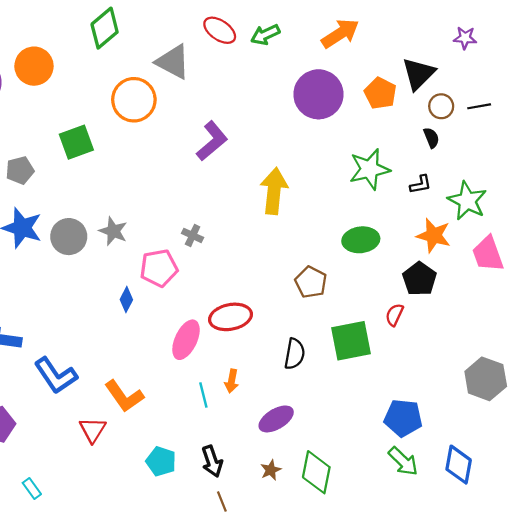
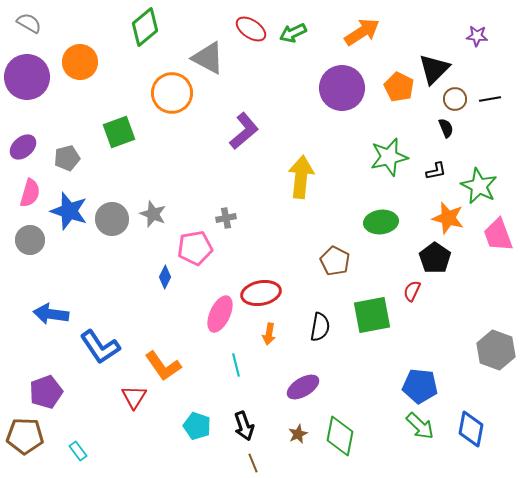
gray cross: (193, 235) -> (226, 218), turned -36
orange arrow: (232, 381) -> (269, 334), moved

